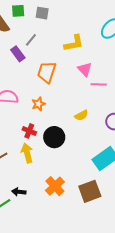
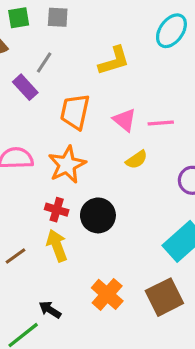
pink triangle: (85, 69) -> (125, 120), moved
orange star: (38, 104) -> (67, 165), size x1.6
yellow semicircle: (81, 115) -> (137, 160), moved
black arrow: (19, 192) -> (50, 310), turned 32

